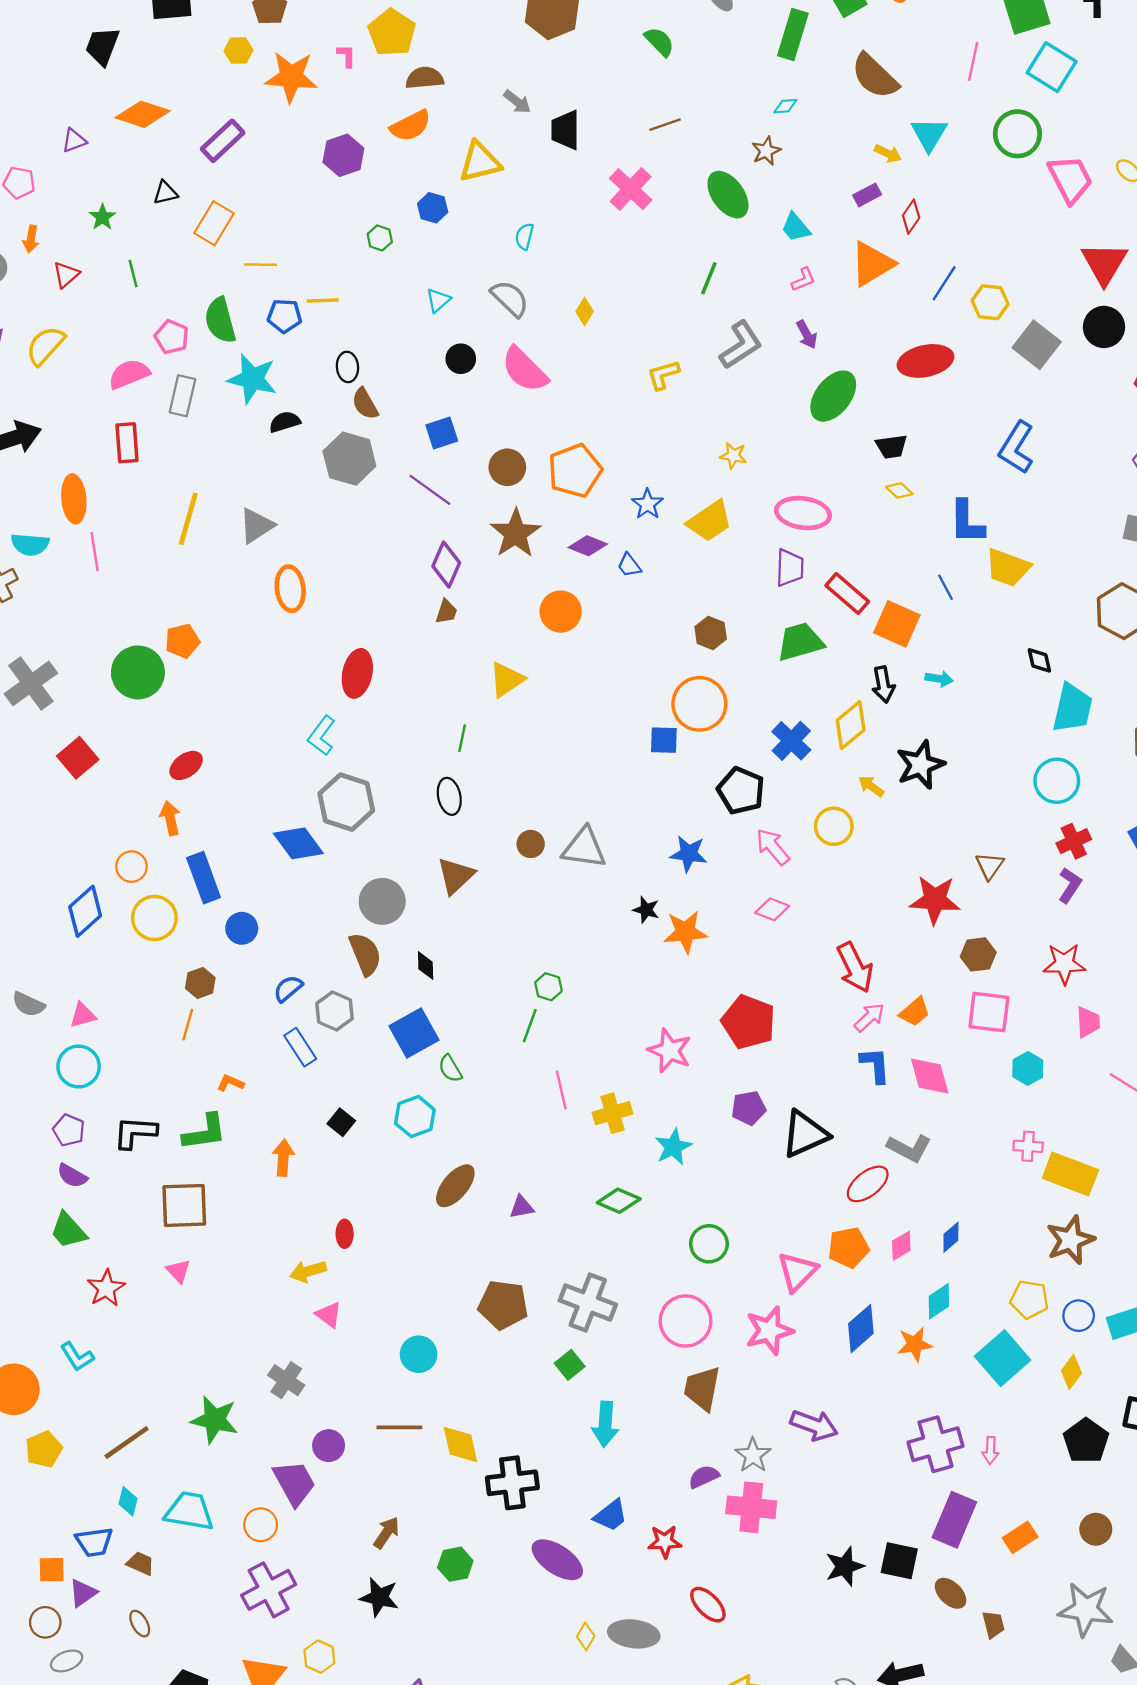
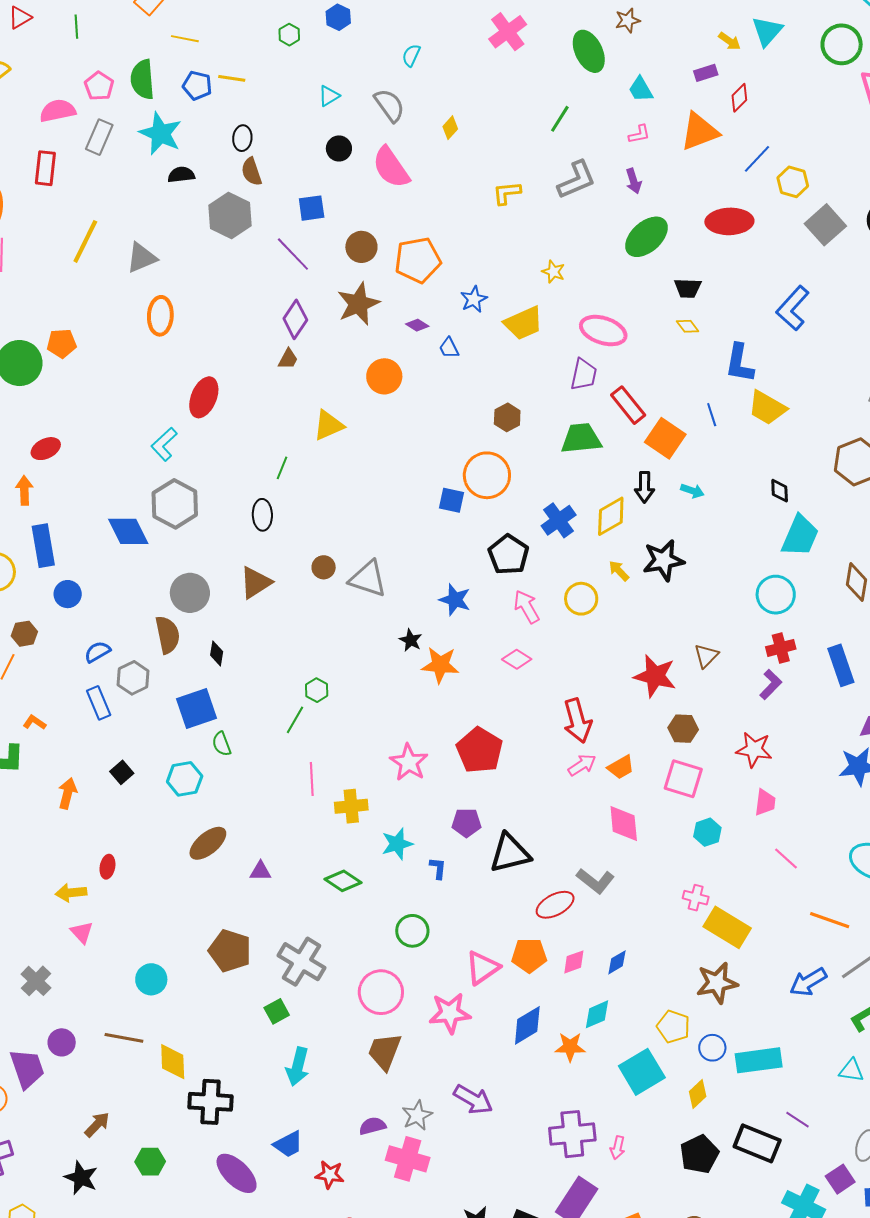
purple diamond: (588, 546) -> (417, 325), size x0.7
blue L-shape: (875, 1065) -> (438, 868), moved, size x0.7

